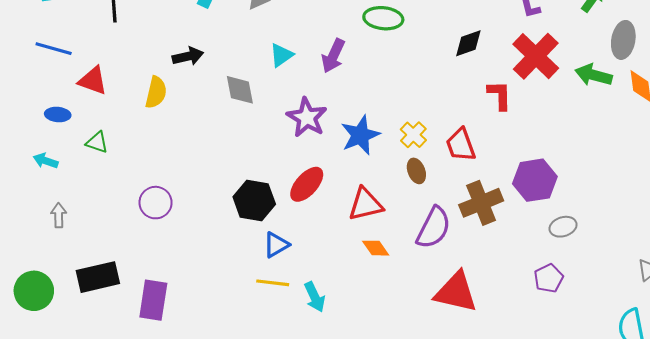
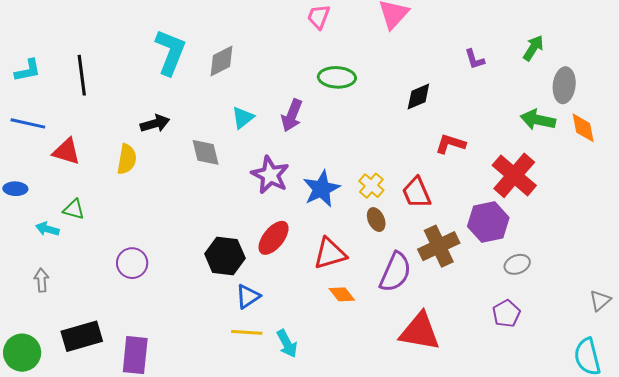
red cross: (536, 56) -> (514, 175), moved
red L-shape: (500, 95) -> (450, 144), turned -68
blue ellipse: (58, 115) -> (15, 189), moved
cyan arrow: (46, 161) -> (47, 229), moved

